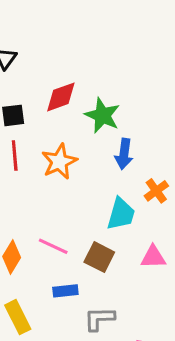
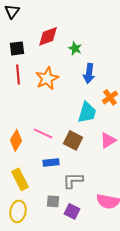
green star: (102, 115) -> (75, 48), size x0.6
pink triangle: (153, 257) -> (108, 140), turned -30

